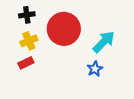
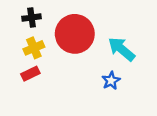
cyan arrow: (104, 42) -> (122, 49), turned -95

